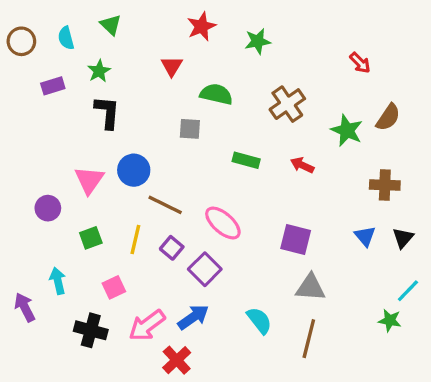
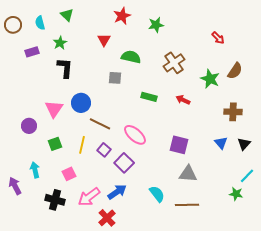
brown line: (309, 339) -> (187, 205), turned 75

